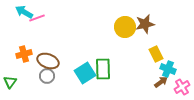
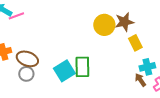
yellow rectangle: (156, 54) -> (135, 43), moved
cyan cross: (168, 69) -> (147, 67), turned -35
brown arrow: (161, 82) -> (140, 80), turned -88

